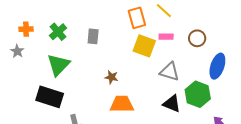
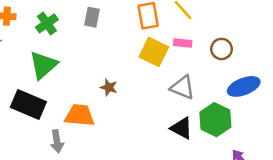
gray rectangle: (93, 36) -> (92, 17), moved
blue ellipse: (217, 66) -> (244, 86), turned 45
orange trapezoid: (122, 104) -> (80, 115), moved

